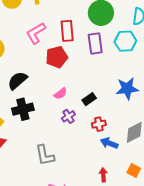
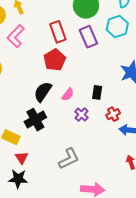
pink L-shape: (36, 33) -> (16, 36), moved
black semicircle: (17, 81) -> (43, 92), moved
black rectangle: (89, 99) -> (97, 92), turned -32
gray L-shape: (45, 155) -> (69, 159), turned -90

